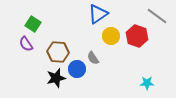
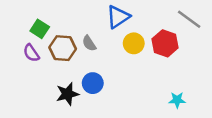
brown hexagon: (58, 52) -> (63, 48), moved
gray semicircle: (93, 58) -> (89, 43), moved

